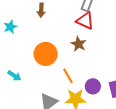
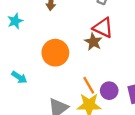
red triangle: (85, 21) -> (103, 28), moved
orange line: (68, 76) -> (89, 85), moved

